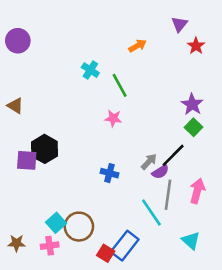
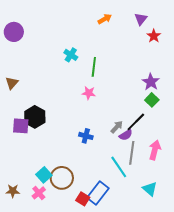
orange arrow: (137, 46) -> (105, 19), moved
green line: (120, 85) -> (94, 67), turned 36
brown triangle: (15, 106) -> (12, 83), turned 40
pink cross: (50, 246) -> (39, 193), turned -32

